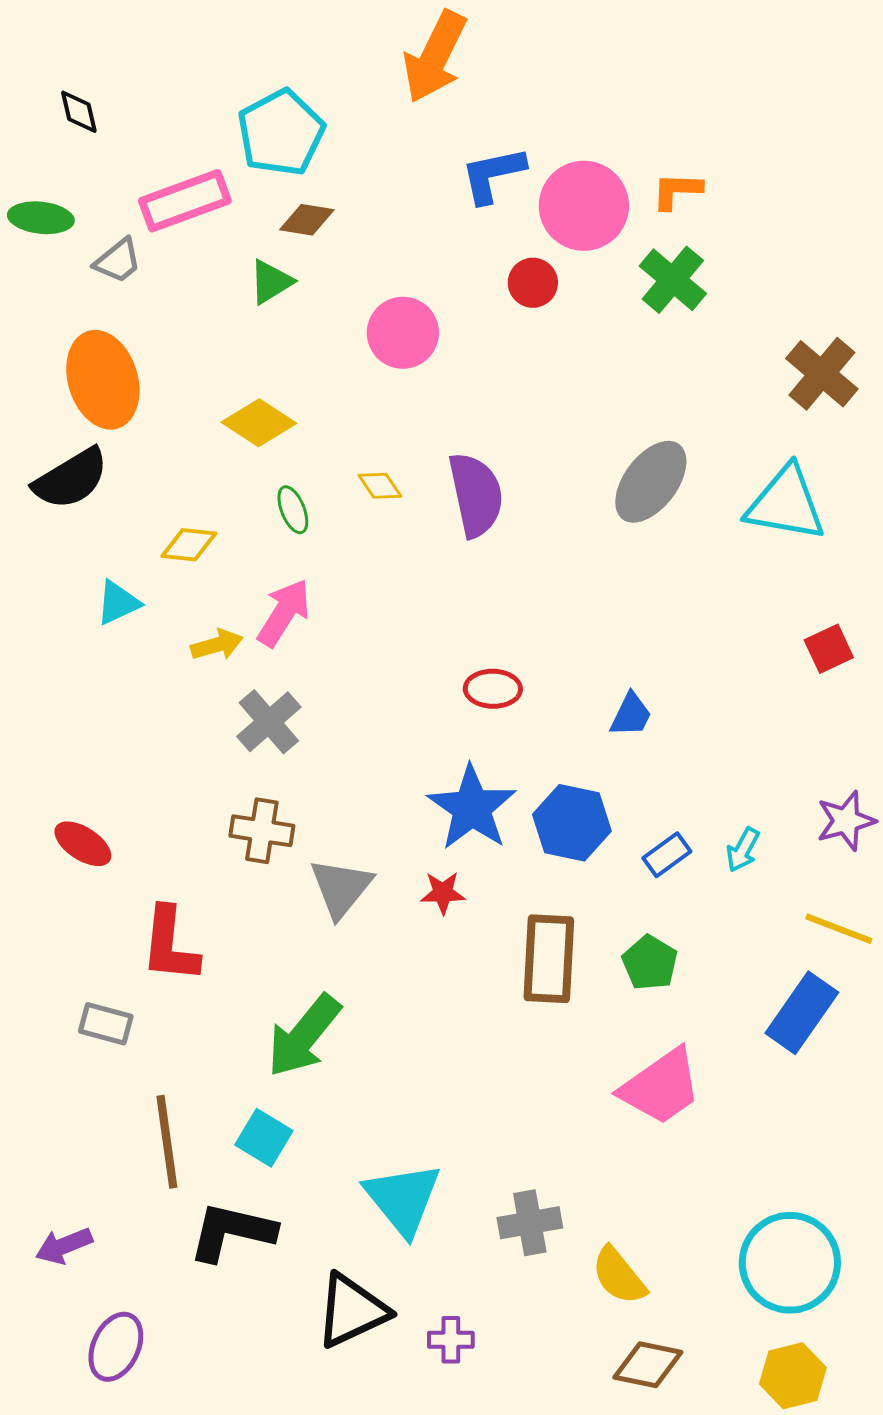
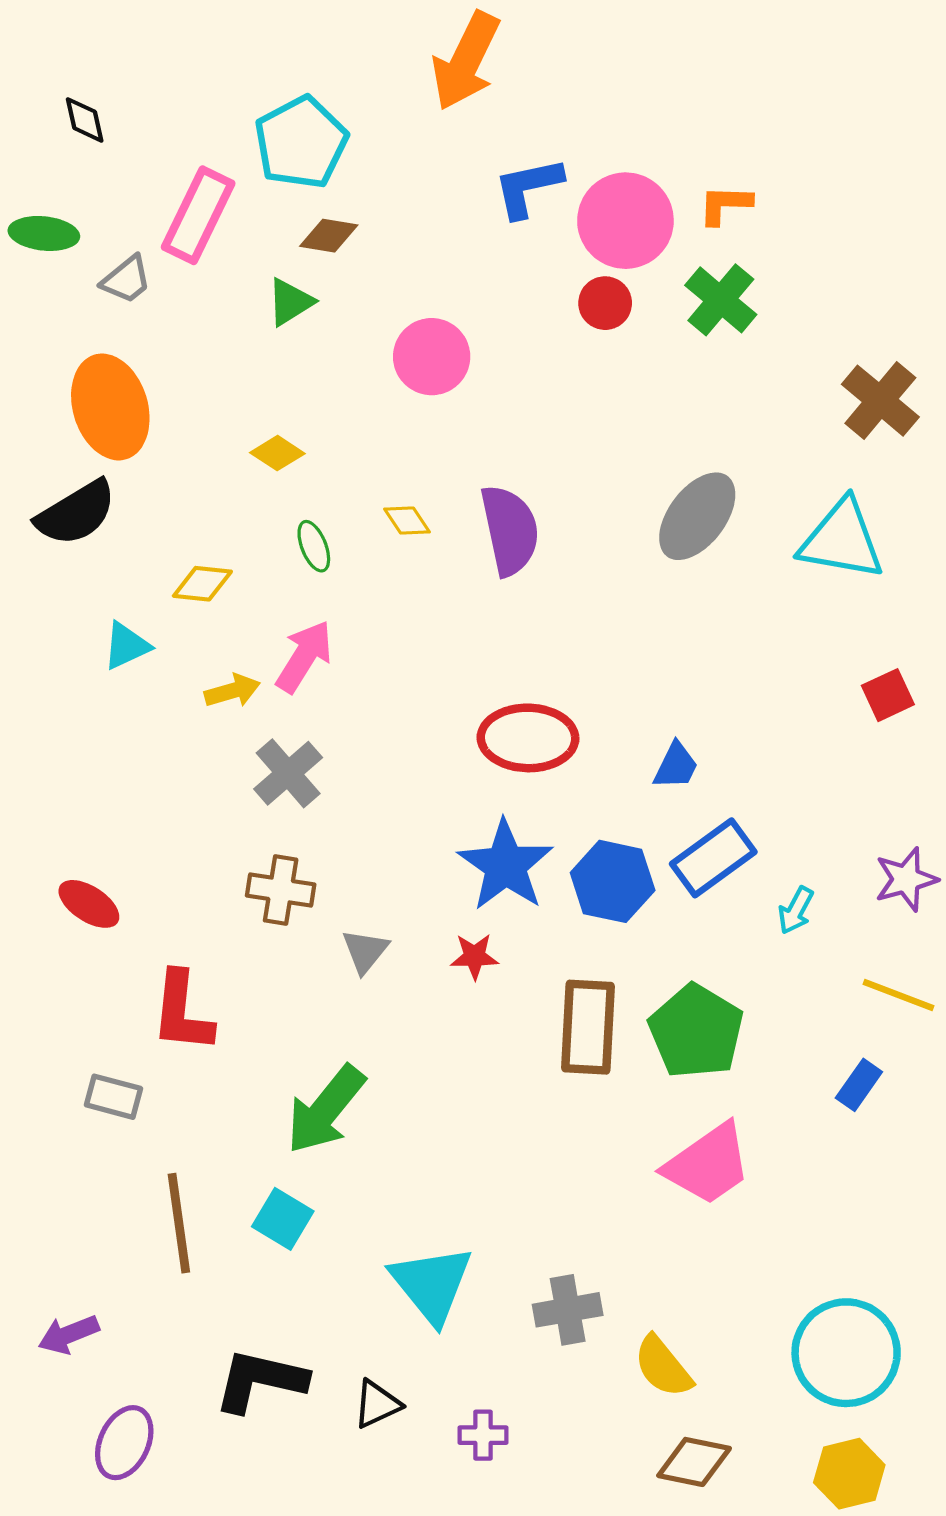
pink rectangle: (185, 201) -> (198, 215), turned -44
red circle: (533, 283) -> (605, 303), moved
yellow diamond: (259, 423) -> (277, 453), size x0.7
red ellipse: (493, 689) -> (528, 738), size x1.6
blue rectangle: (667, 855) -> (713, 858), moved, size x1.6
gray triangle: (341, 888) -> (365, 951), size x0.7
green pentagon: (650, 963) -> (696, 1031), size x1.6
blue rectangle: (802, 1013) -> (859, 1085), size x0.6
black L-shape: (232, 1232) -> (260, 1381), moved
black triangle: (352, 1311) -> (377, 1404), size x0.6

